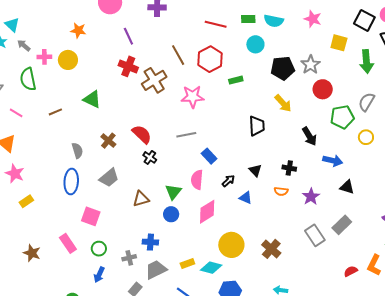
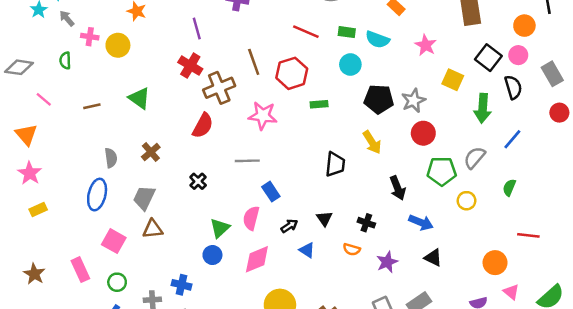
green semicircle: (28, 79) -> (65, 60), size x0.6
red semicircle: (142, 134) -> (203, 126), moved, turned 65
gray trapezoid: (109, 178) -> (144, 198), turned 145
brown triangle: (141, 199) -> (153, 229), moved

